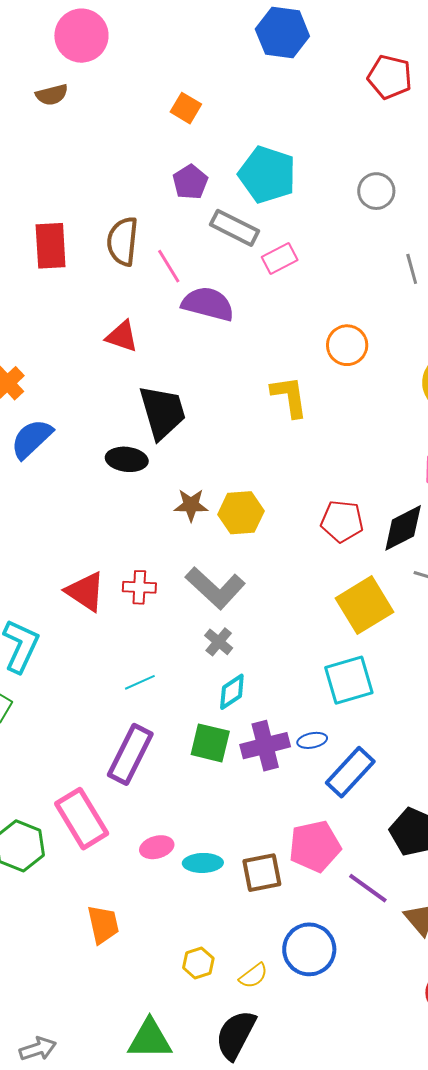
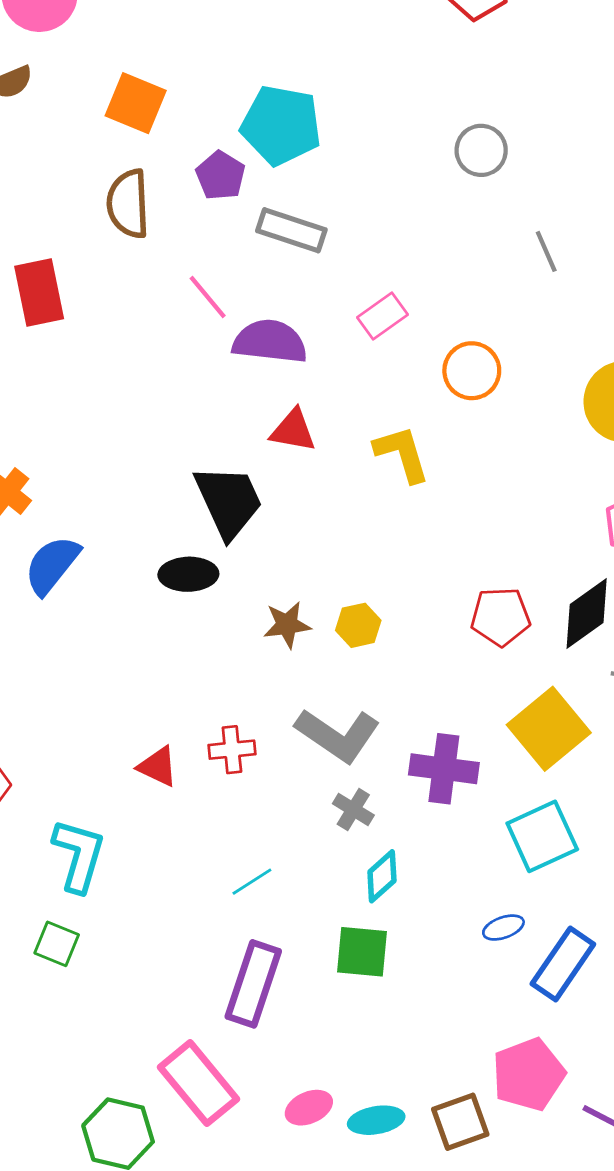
orange square: (186, 108) -> (136, 103), moved, size x1.4
cyan pentagon: (267, 175) -> (281, 125), moved
brown semicircle: (123, 241) -> (128, 204), moved
pink rectangle: (280, 259) -> (382, 316), moved
red triangle: (122, 336) -> (293, 430), moved
yellow hexagon: (241, 513) -> (358, 625), size x0.7
red triangle: (85, 592) -> (158, 767), size x0.7
purple cross: (265, 746) -> (444, 769), moved, turned 30

